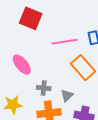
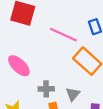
pink line: (65, 42) -> (63, 35), turned 40

